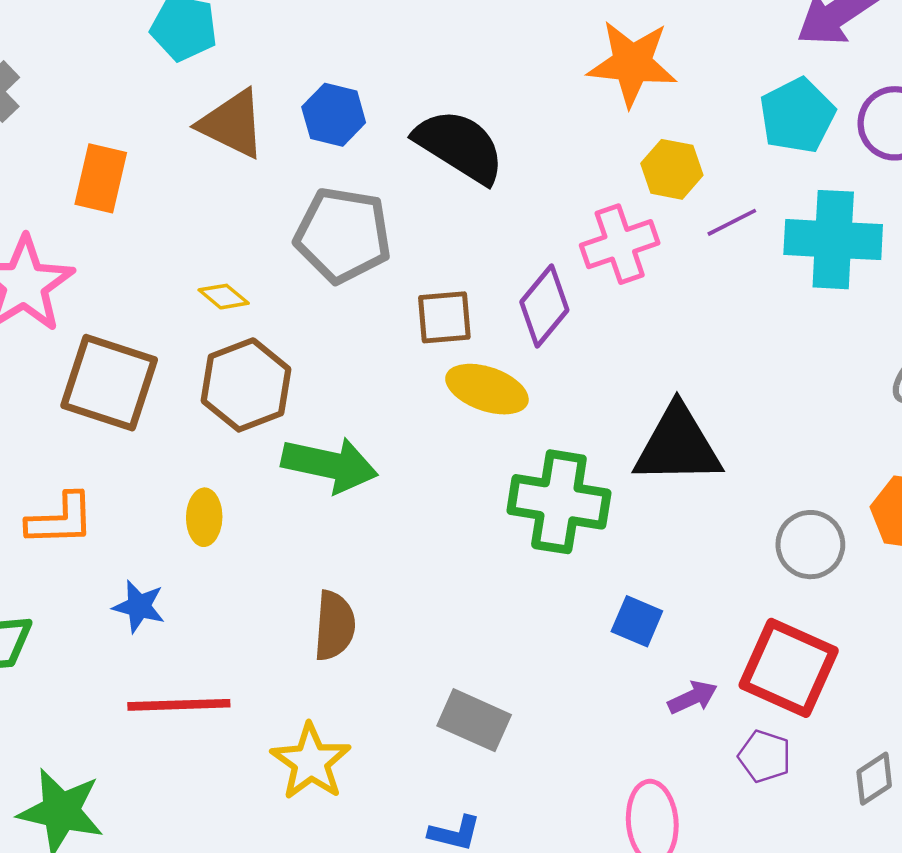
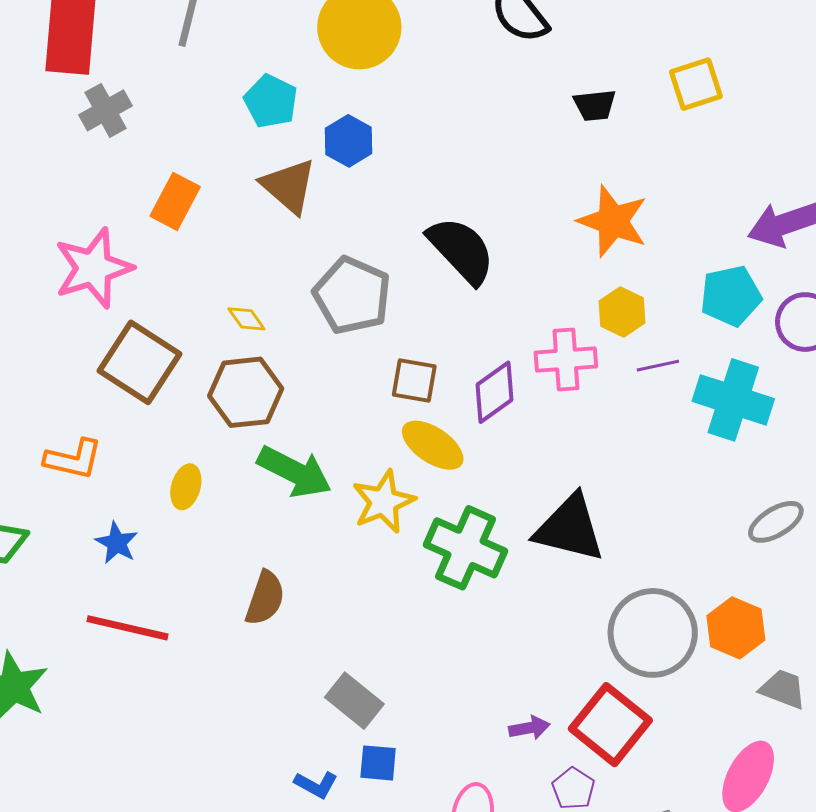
blue hexagon: (334, 115) -> (349, 141), moved
gray circle: (810, 545) -> (653, 633), size x1.6
blue square: (637, 621) -> (378, 763), moved, turned -33
yellow star: (311, 762) -> (384, 502), moved

